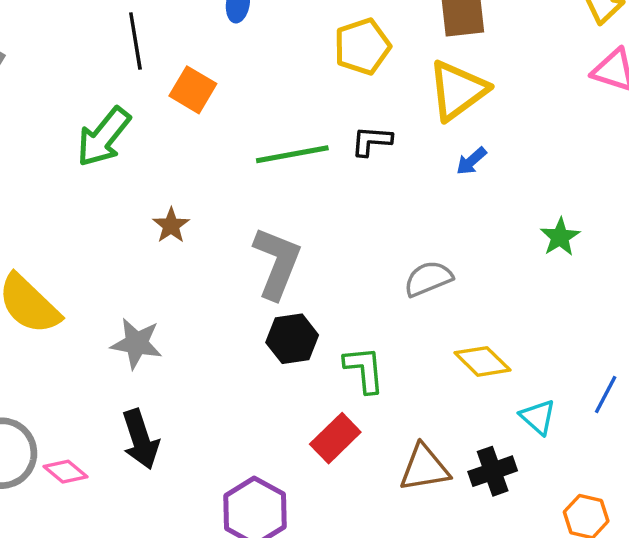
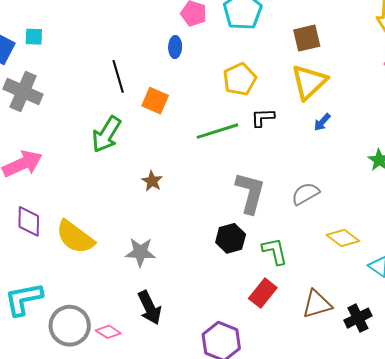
yellow pentagon: (362, 47) -> (240, 79), moved
gray L-shape: (277, 263) -> (250, 193), moved
black cross: (493, 471) -> (358, 318), moved

